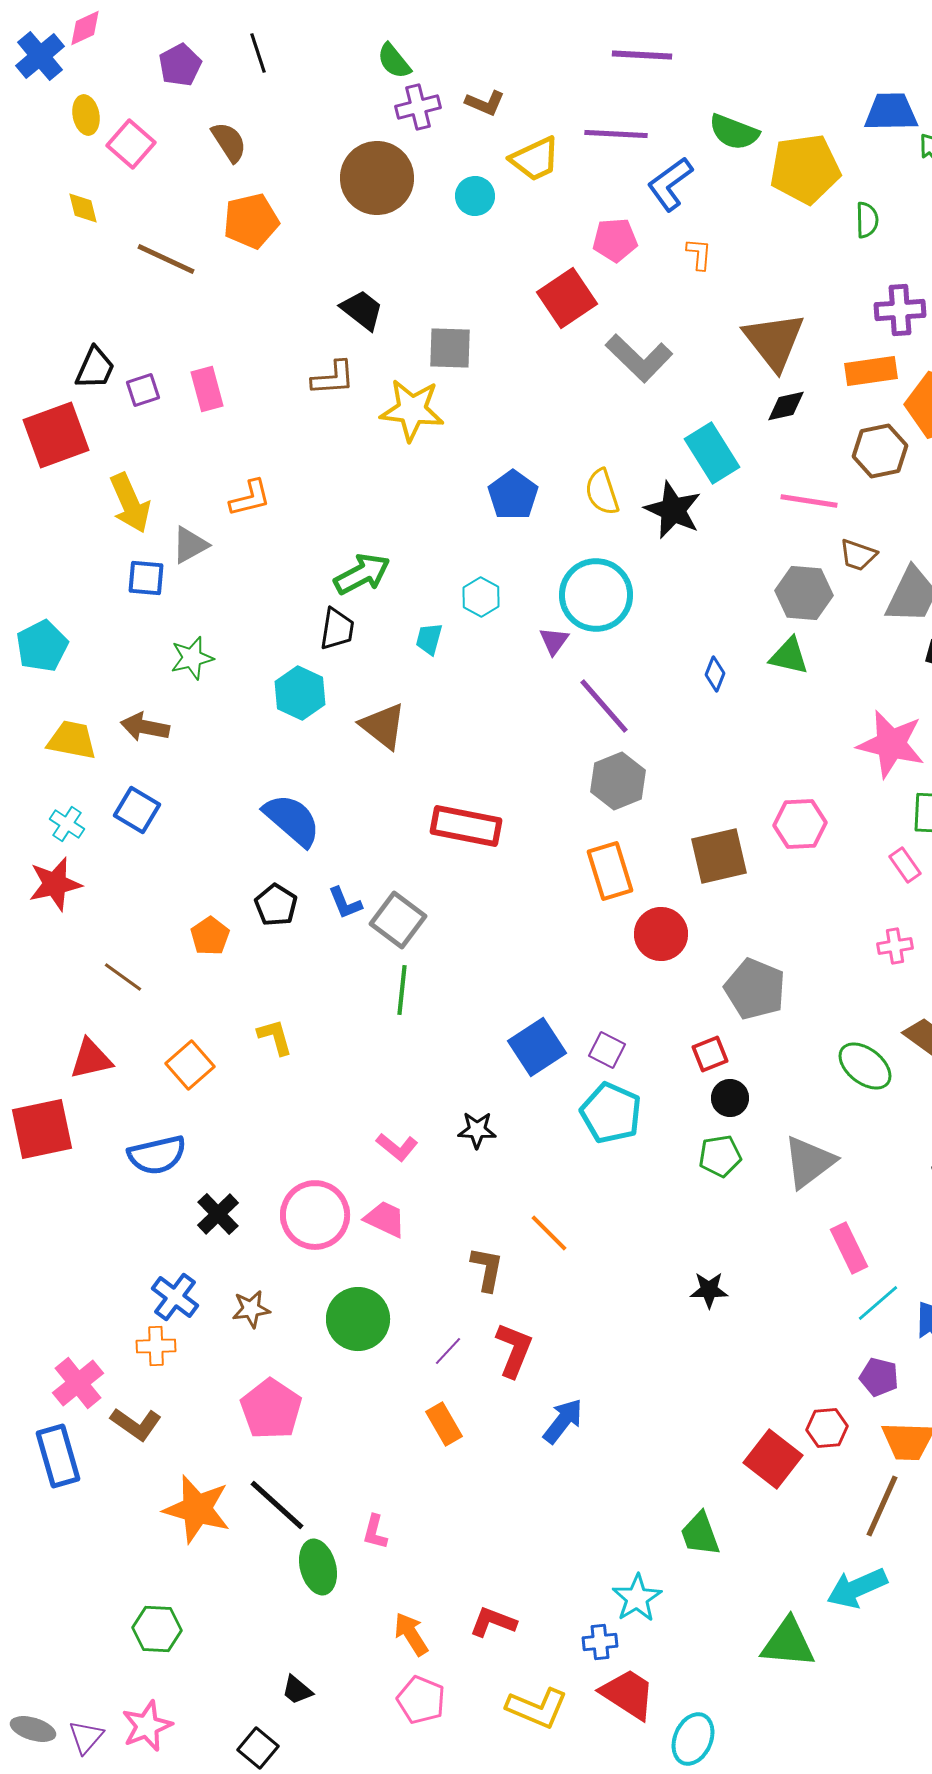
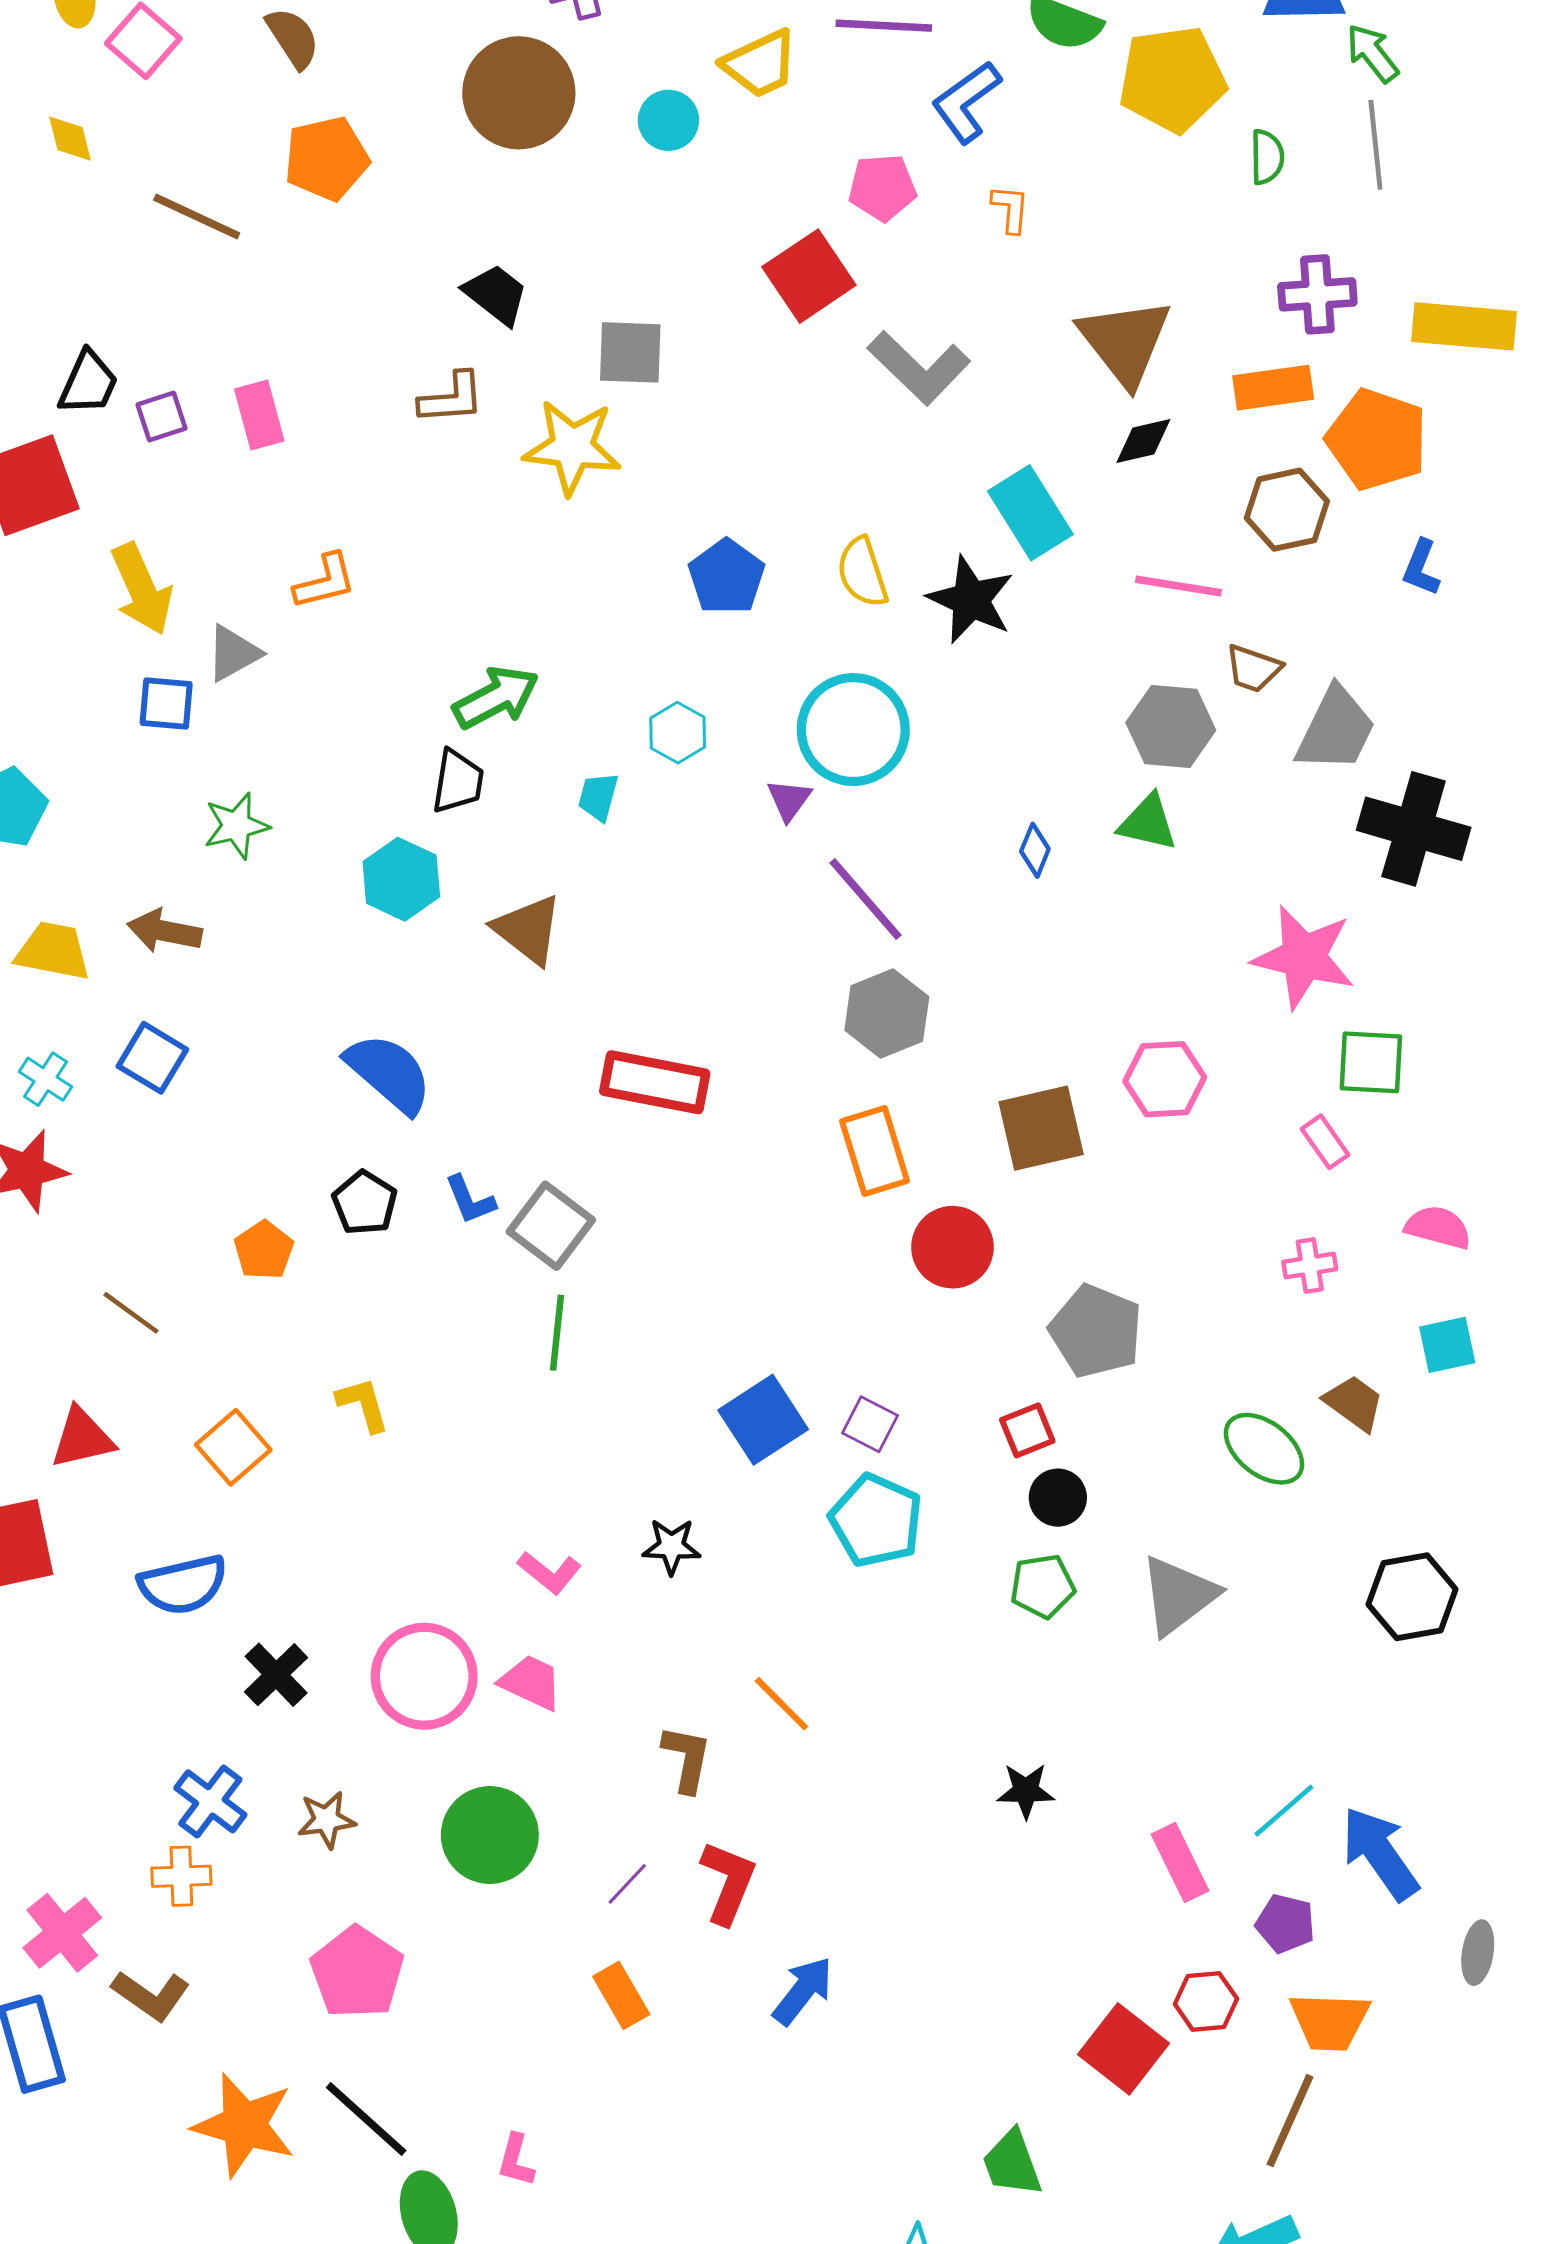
pink rectangle: (849, 1248) -> (1180, 1863), moved

